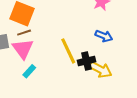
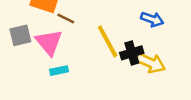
brown line: (24, 33) -> (66, 18), moved, turned 48
cyan rectangle: (29, 71) -> (59, 71), turned 40

